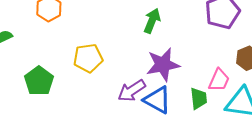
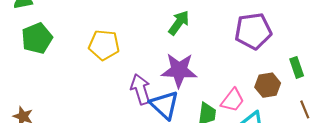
green pentagon: (39, 81) -> (37, 38), moved
purple arrow: (132, 91) -> (140, 89), turned 92

